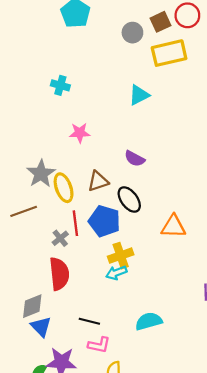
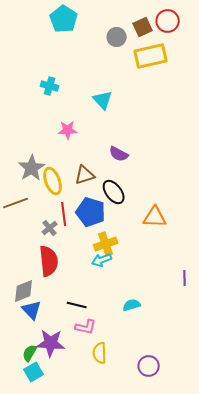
cyan triangle: (139, 95) -> (103, 100), moved, turned -45
cyan semicircle: (149, 321) -> (132, 305), size x0.7

